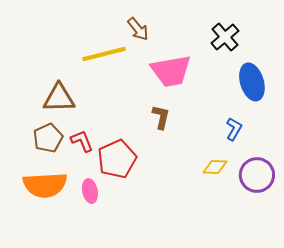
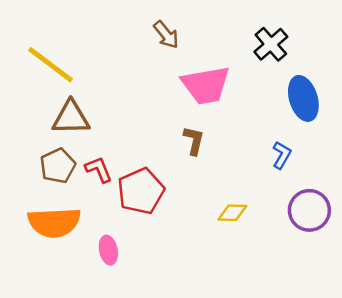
yellow line: (104, 54) -> (51, 65), moved, turned 51
yellow diamond: (215, 167) -> (232, 213), moved
pink ellipse: (90, 191) -> (108, 250), moved

